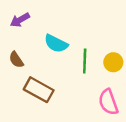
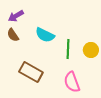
brown semicircle: (16, 60) -> (13, 35), moved
pink semicircle: (108, 102) -> (72, 82), moved

